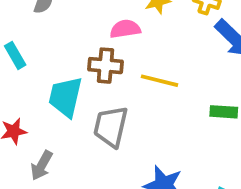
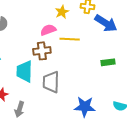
yellow line: (159, 81) -> (70, 39), moved

